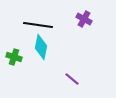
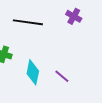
cyan diamond: (41, 47) -> (33, 72), moved

